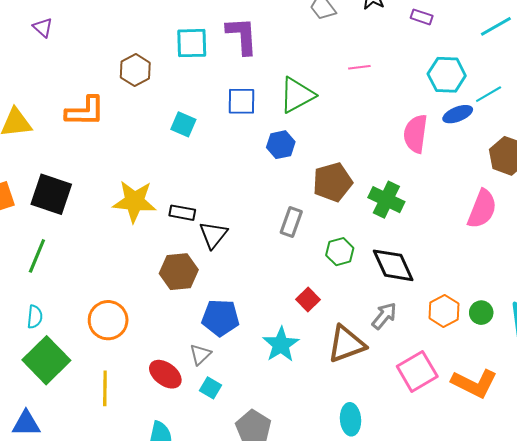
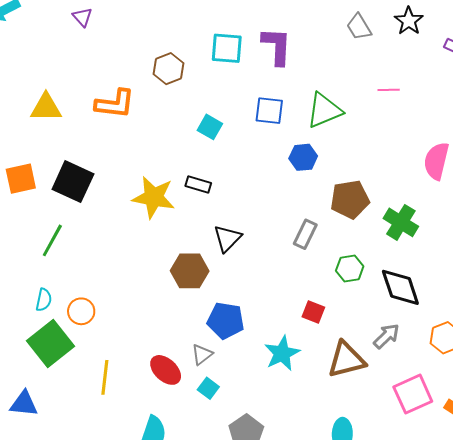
black rectangle: (182, 213) -> (198, 185), moved
red square: (308, 300) -> (313, 312), turned -30
orange circle: (108, 320) -> (81, 311), moved, size x0.7

